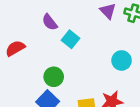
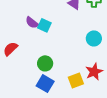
cyan square: (70, 39) -> (44, 25), moved

